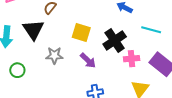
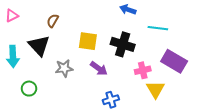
black cross: (115, 40) -> (123, 44), turned -30
pink cross: (132, 59) -> (143, 70), moved

